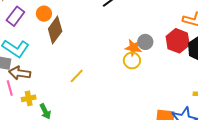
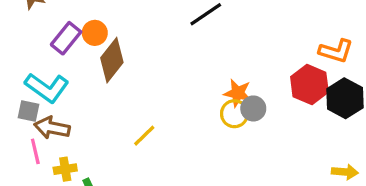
purple rectangle: (15, 16) -> (66, 38), moved
gray circle: (145, 42) -> (253, 108), moved

